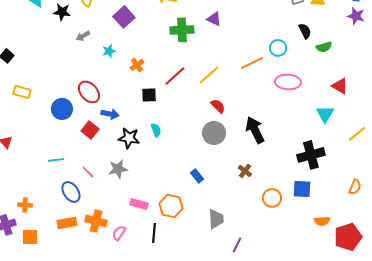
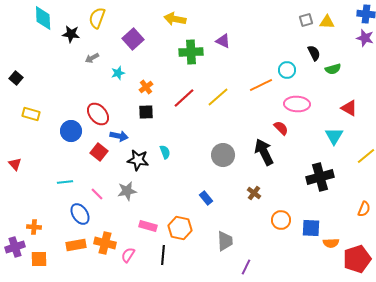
black square: (149, 95) -> (146, 112), moved
red semicircle: (218, 106) -> (281, 128), moved
blue square: (302, 189) -> (311, 228), moved

